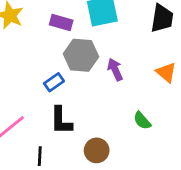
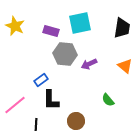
purple arrow: (115, 69) -> (89, 64), turned -91
blue rectangle: (54, 82) -> (41, 80), moved

